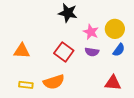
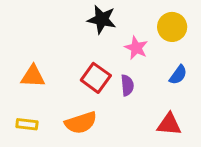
yellow circle: (115, 29) -> (172, 27), moved
purple semicircle: (92, 52) -> (127, 85), moved, turned -104
yellow rectangle: (26, 85) -> (27, 124), moved

